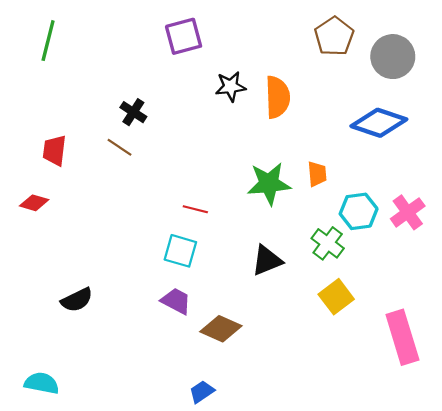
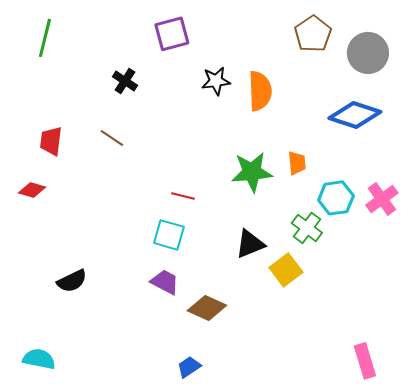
black cross: (133, 112) -> (125, 81), moved
yellow square: (336, 297) -> (286, 270), moved
pink rectangle: (402, 337) -> (365, 361), moved, size x0.7

